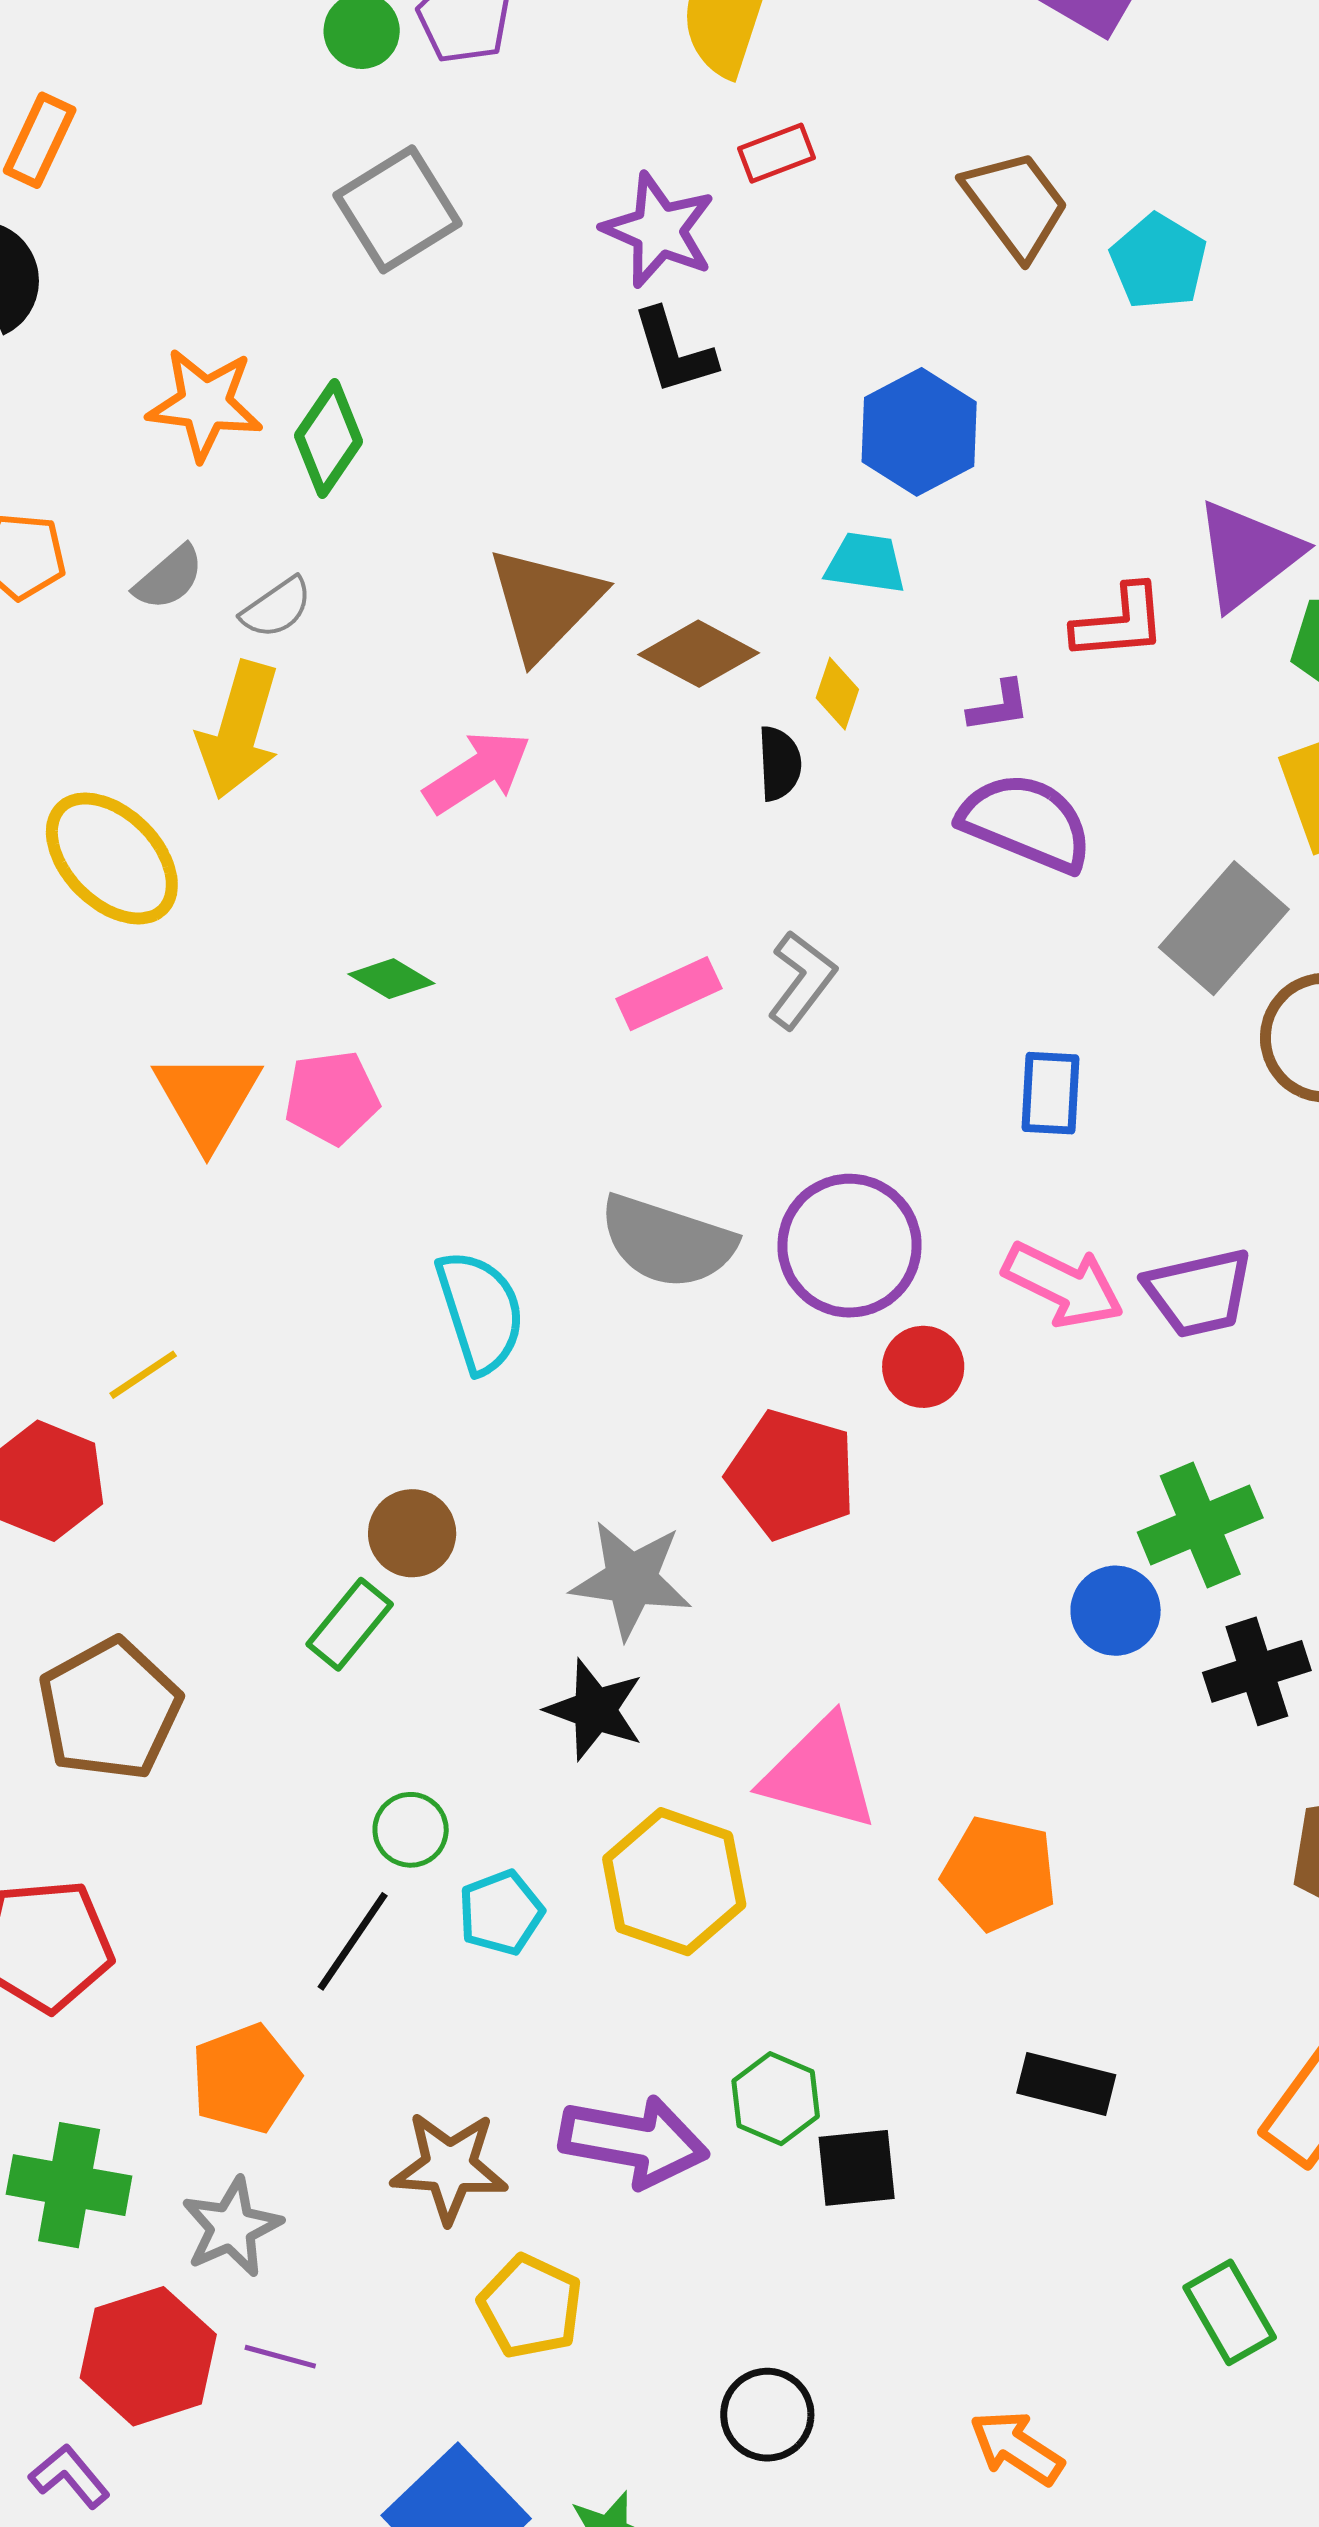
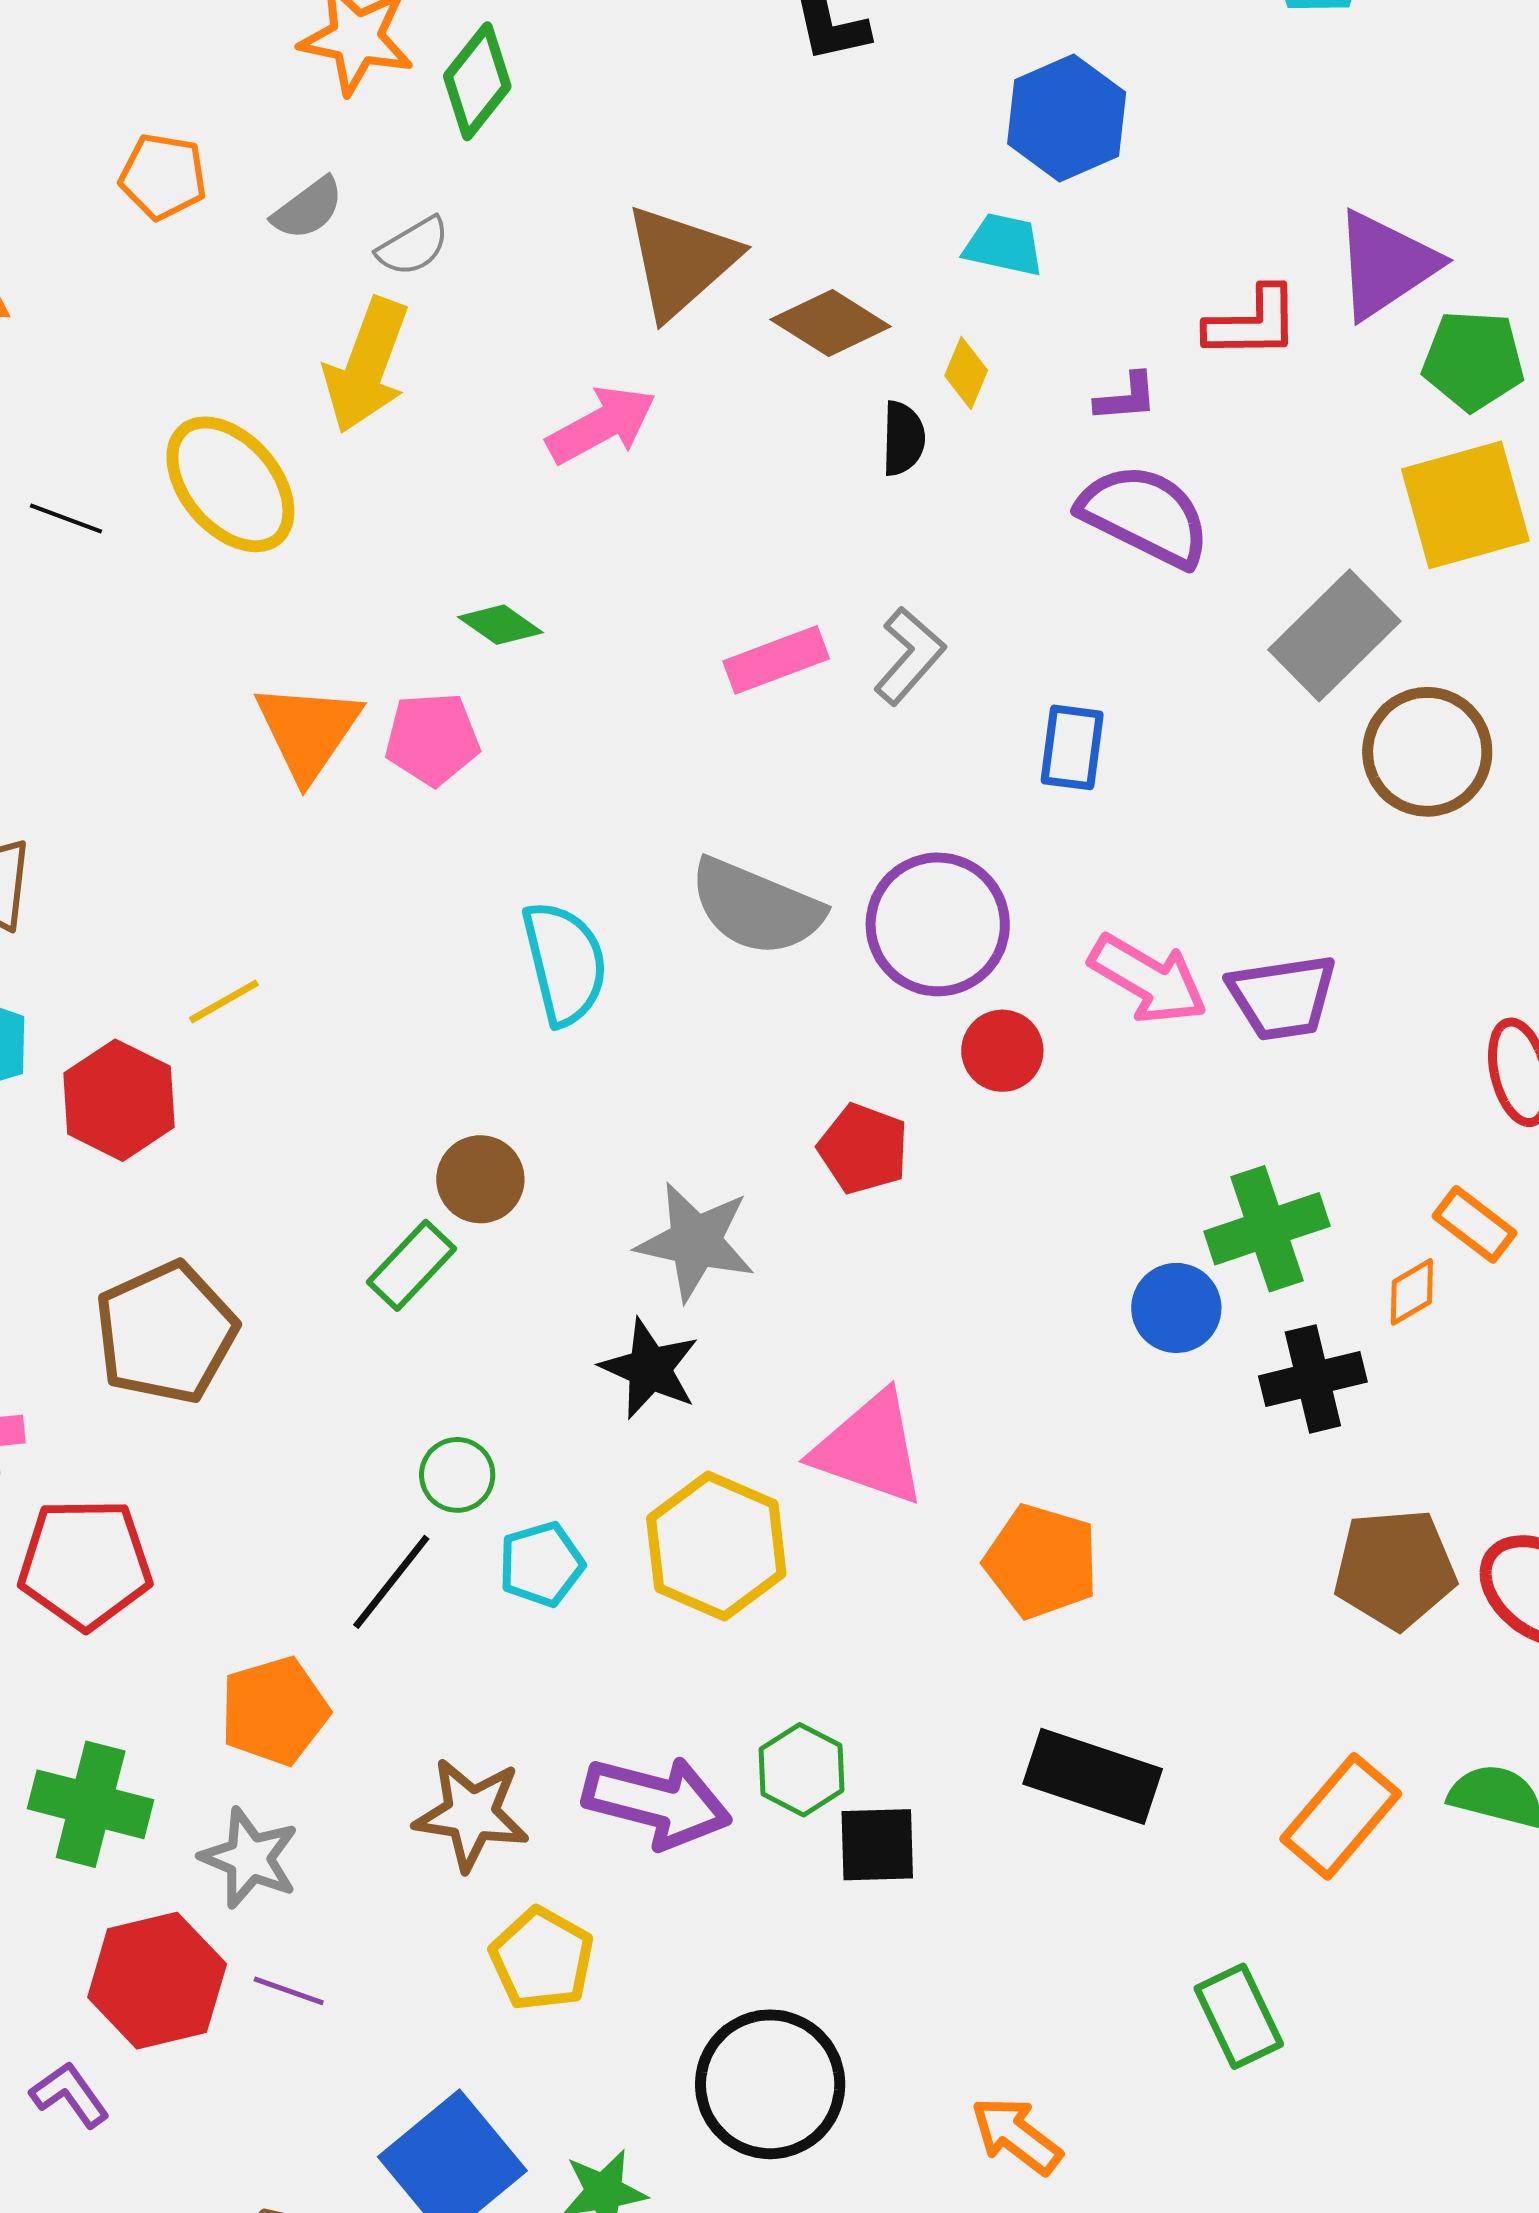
blue rectangle: (1050, 1093) -> (1072, 747), moved
red pentagon: (792, 1475) -> (863, 1149), size x0.7
black rectangle: (1066, 2084) -> (1093, 1776), size x1.4
gray star: (232, 2227) -> (250, 1858), turned -30
black circle: (767, 2415) -> (770, 2084), size x1.6

